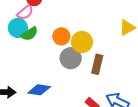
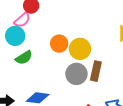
green semicircle: (29, 34) -> (24, 58), moved
gray circle: (71, 58) -> (76, 74), moved

